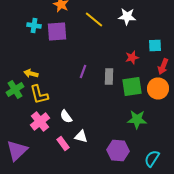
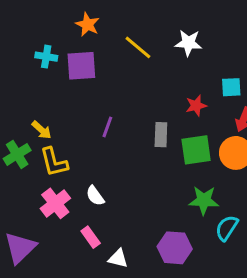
purple line: (83, 72) -> (107, 127), moved
yellow arrow: (31, 74) -> (42, 130), turned -152
white triangle: (81, 136) -> (118, 258), moved
cyan semicircle: (152, 158) -> (227, 228), moved

